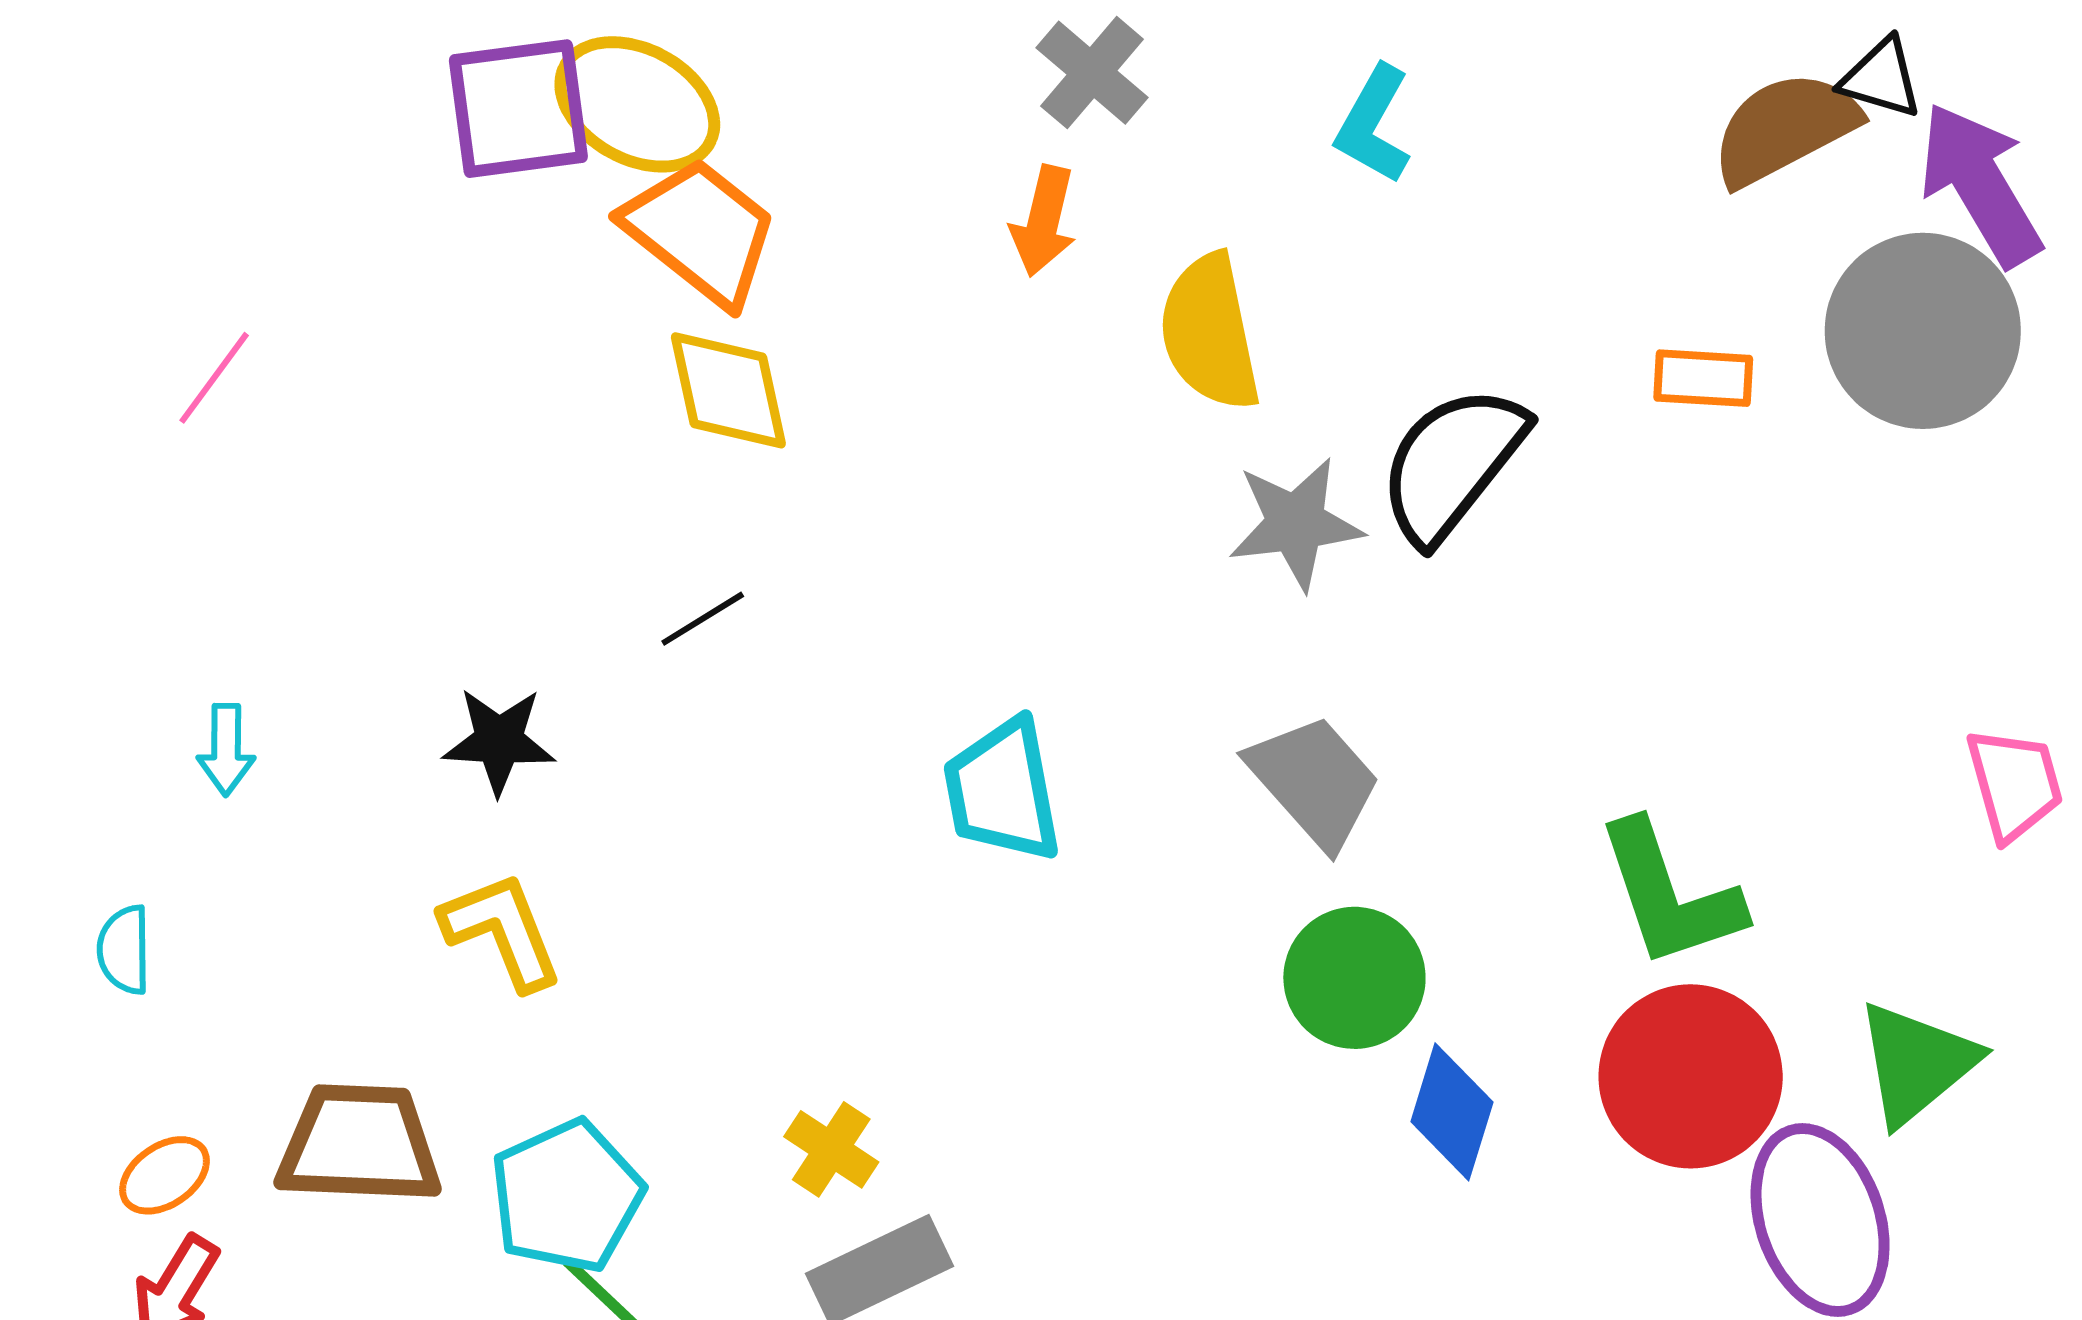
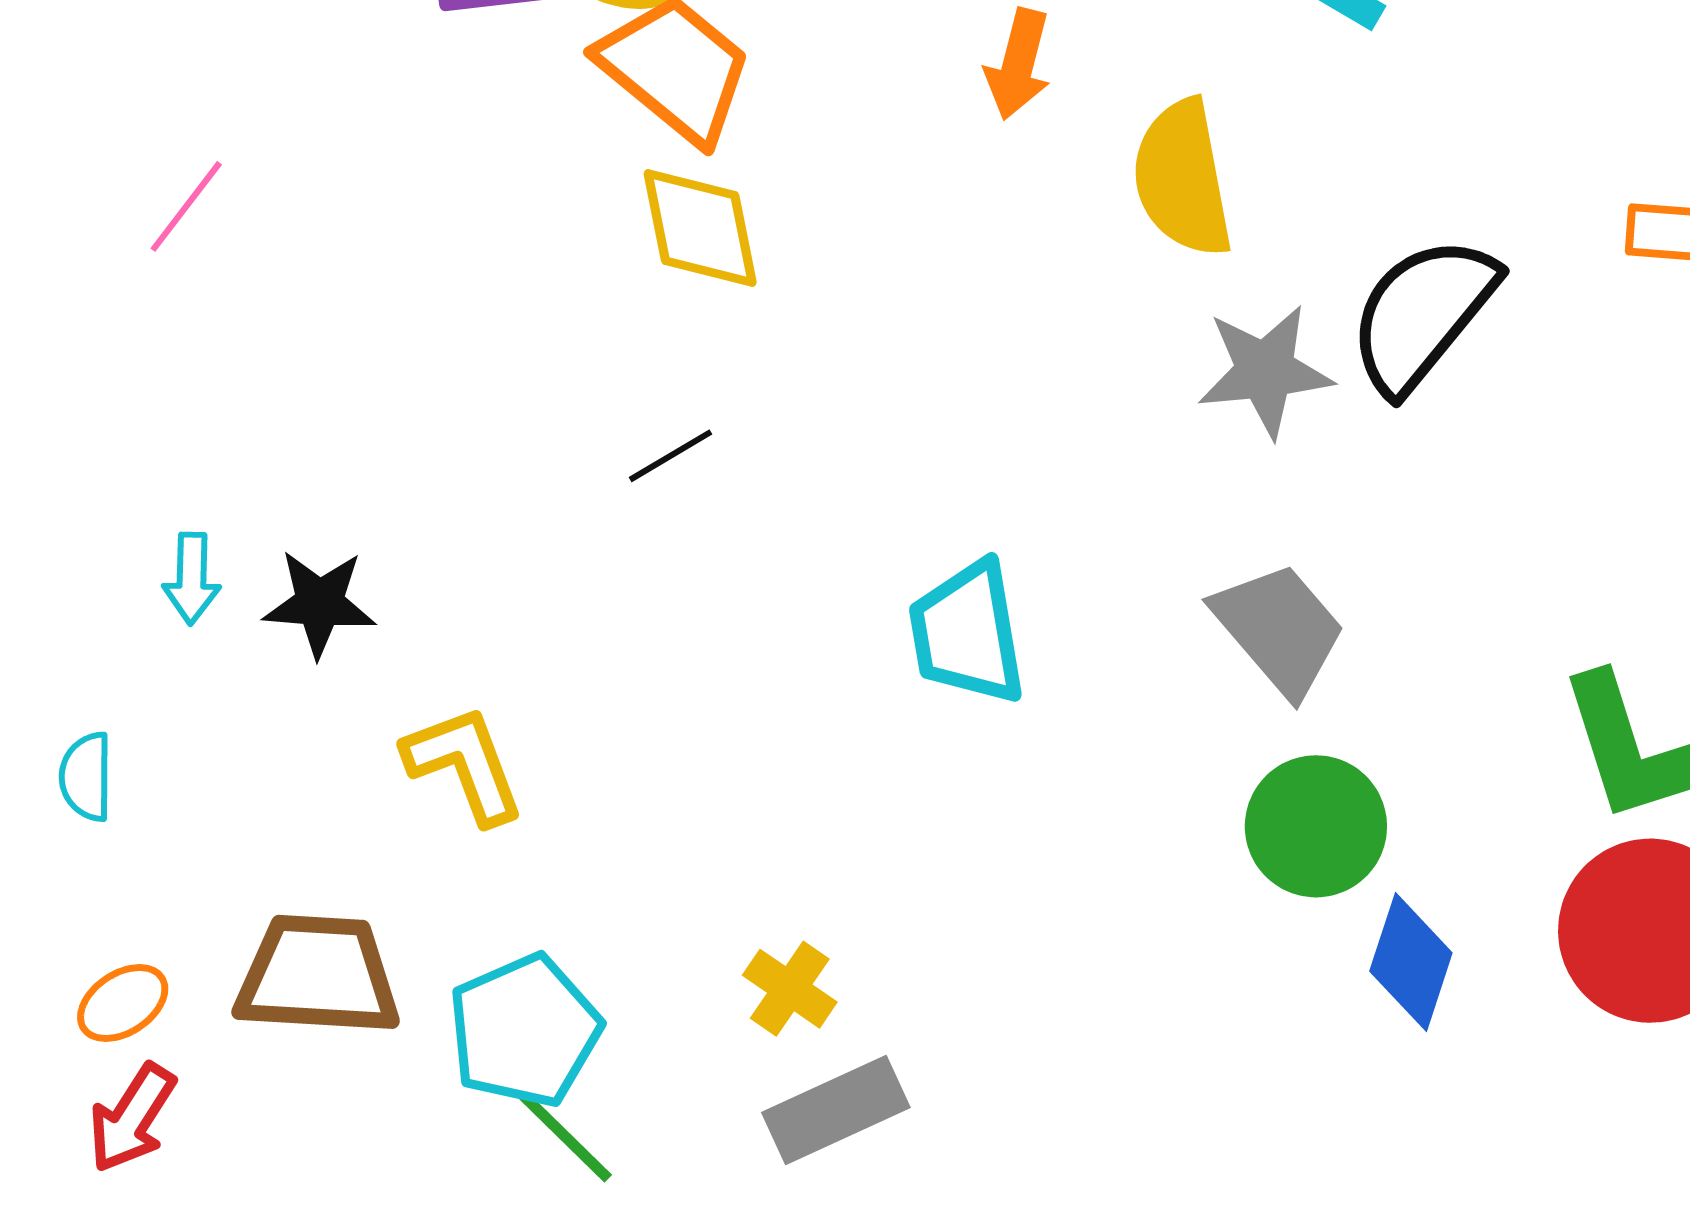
black star: (499, 741) -> (319, 603), moved

